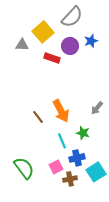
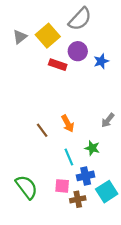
blue star: (91, 41) -> (101, 61), moved
gray triangle: (22, 45) -> (20, 37), moved, turned -40
orange arrow: (61, 111) -> (68, 124), size x0.7
pink square: (56, 167) -> (62, 186), turned 32

